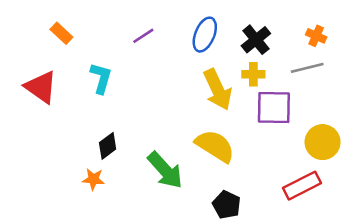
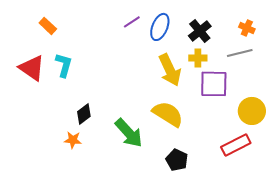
purple line: (143, 36) -> (132, 22), moved
cyan L-shape: (101, 78) -> (64, 65), moved

